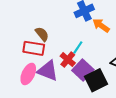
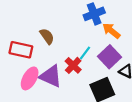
red rectangle: (34, 48) -> (21, 50), moved
purple square: (83, 70) -> (110, 57), moved

